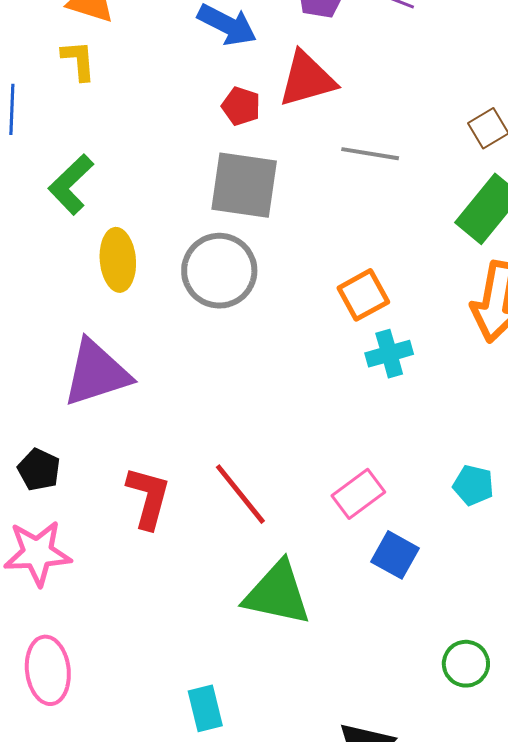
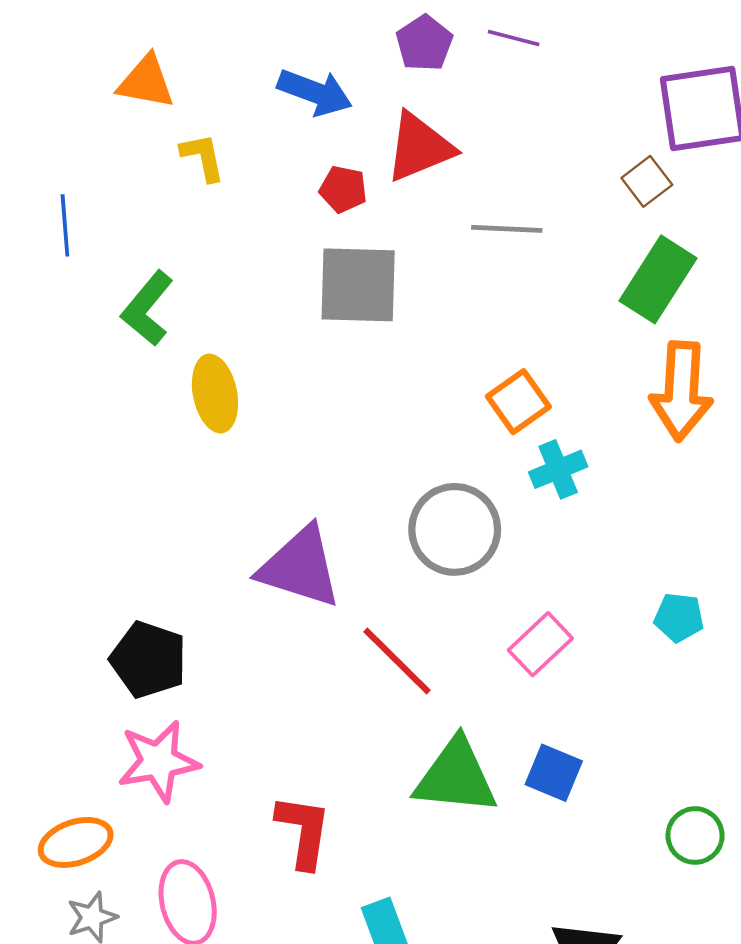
yellow L-shape: (78, 60) -> (203, 157), moved
gray circle: (219, 271) -> (455, 529), moved
purple triangle: (96, 373) -> (300, 567), moved, turned 42
black pentagon: (39, 470) -> (149, 660), size x1.5
red L-shape: (148, 498) -> (303, 831), moved
blue square: (395, 555) -> (554, 773), moved

